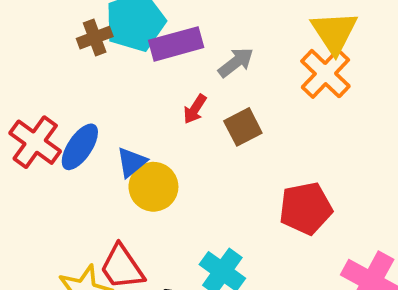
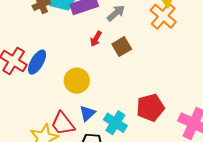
blue triangle: (132, 162) -> (87, 113), moved
red pentagon: (306, 208) -> (150, 108), moved

